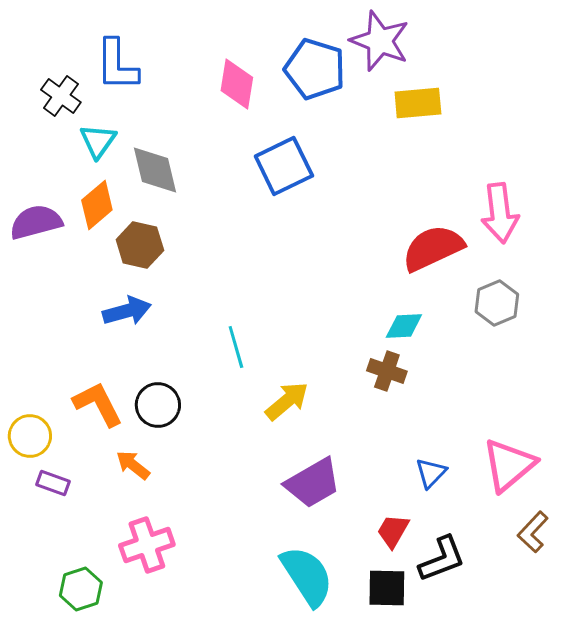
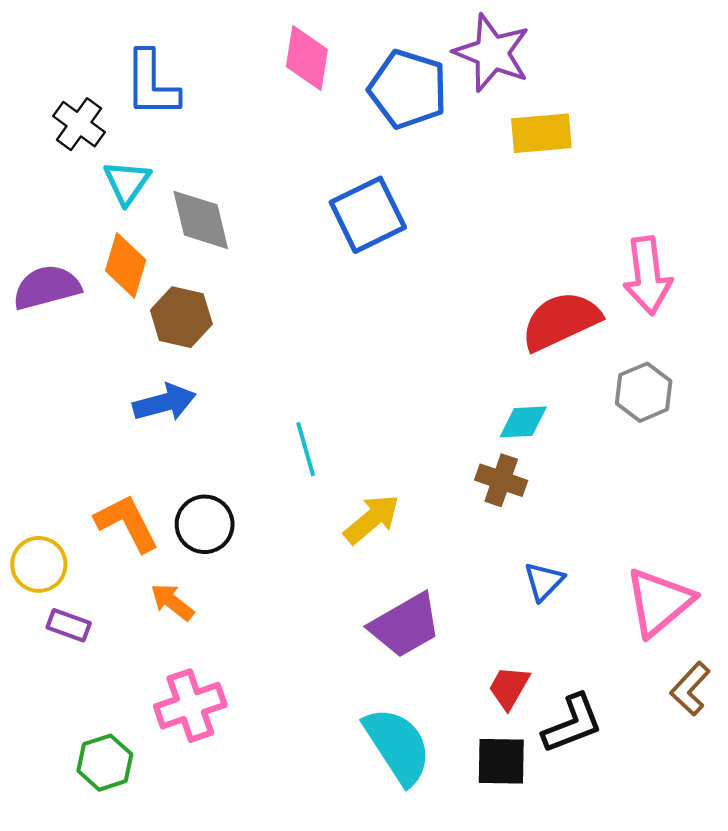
pink diamond: (237, 84) -> (307, 58), moved
orange diamond: (97, 205) -> (126, 265), turned -33
blue triangle: (431, 473) -> (544, 581), moved

